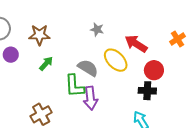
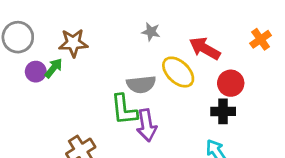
green arrow: (46, 64) -> (53, 68), moved
gray semicircle: (88, 68) -> (141, 84), turned 145

